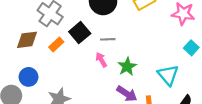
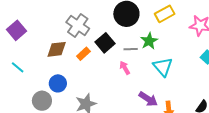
green star: (127, 66) -> (149, 41), moved
cyan triangle: (168, 75) -> (163, 67), moved

